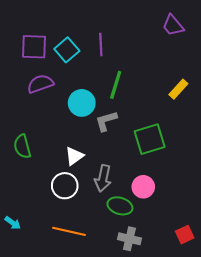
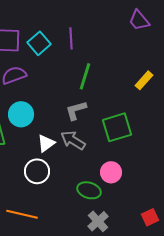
cyan circle: (82, 103) -> (21, 114), moved
gray arrow: (103, 178) -> (73, 140), moved, turned 110
orange line: (69, 231) -> (22, 214), moved
gray cross: (129, 239) -> (98, 221), turned 35

